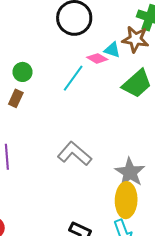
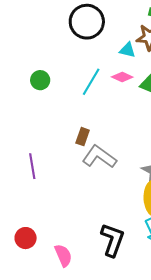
pink diamond: (97, 58) -> (122, 77), moved
brown rectangle: (16, 98) -> (83, 137), moved

